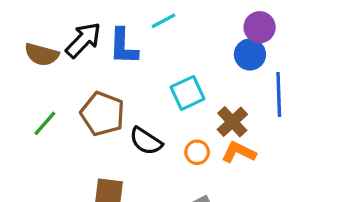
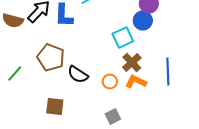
cyan square: (187, 93) -> (123, 38), moved
blue line: (279, 95) -> (168, 72), moved
green line: (45, 123) -> (15, 74), moved

